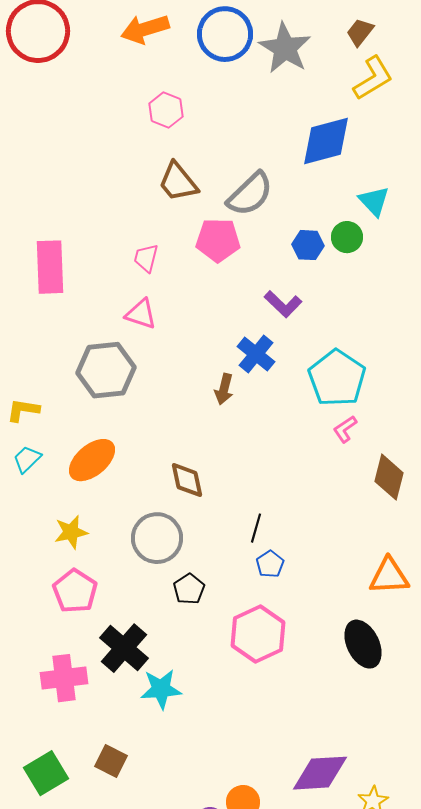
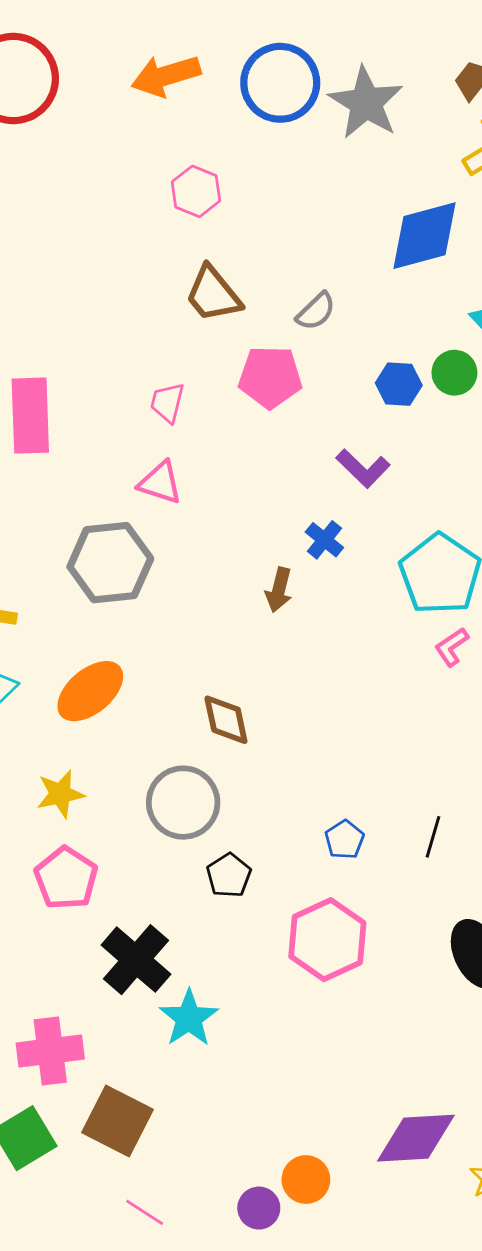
gray semicircle: (250, 194) -> (316, 311), size x0.6
blue cross: (256, 354) -> (324, 540), size x0.7
black line: (256, 528) -> (433, 837), moved
pink cross: (64, 678) -> (50, 1051), moved
cyan star: (161, 689) -> (189, 1018), turned -30
brown square: (111, 761) -> (117, 1121), size x1.5

